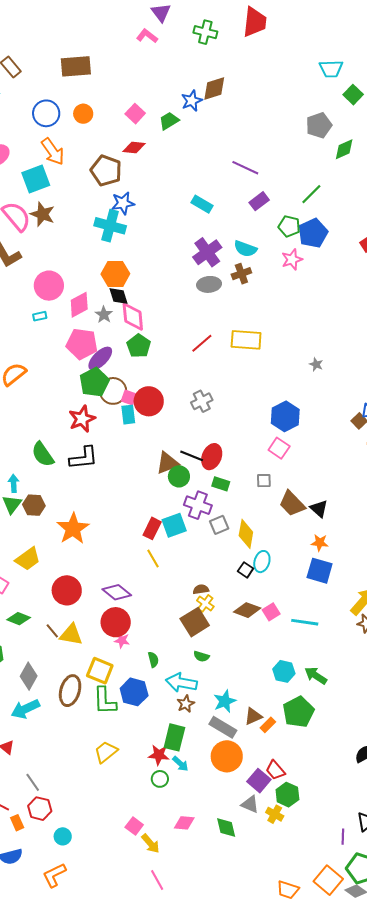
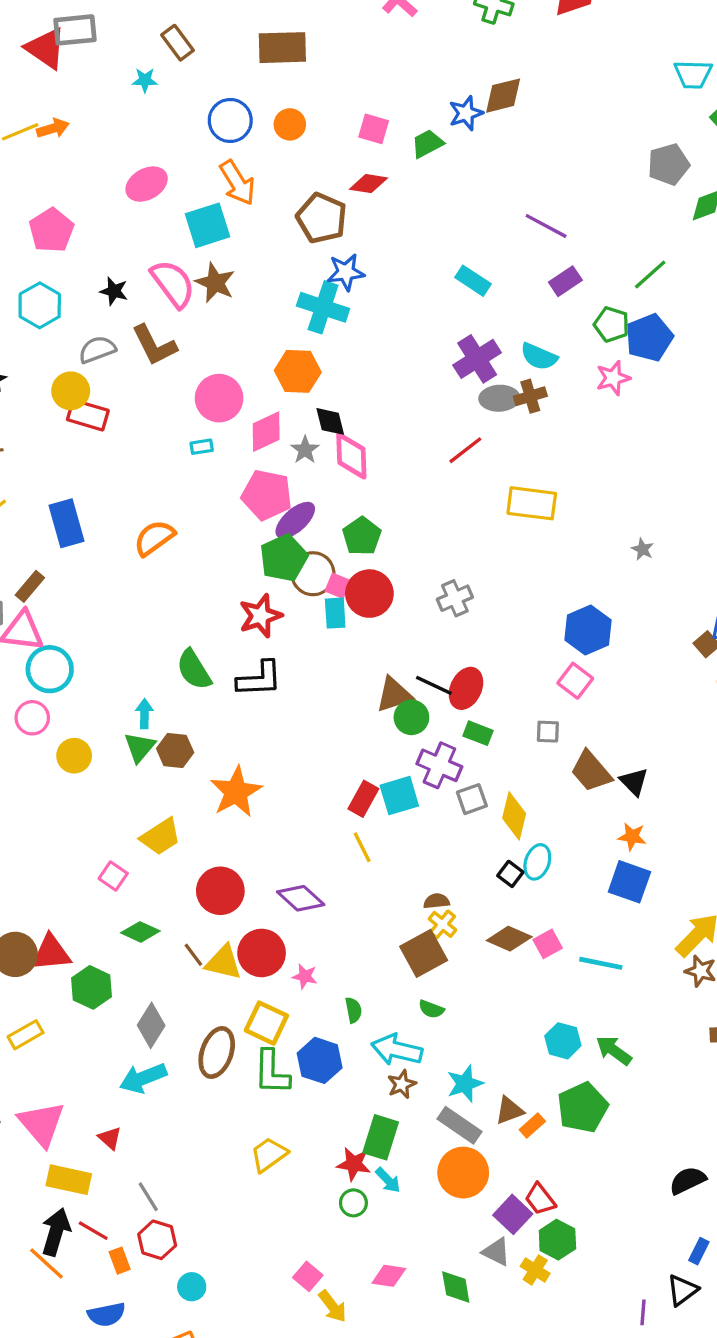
pink square: (135, 114) -> (374, 129), turned -30
orange hexagon: (115, 274) -> (298, 371), moved
gray ellipse: (209, 284) -> (499, 398), moved
red line: (202, 343) -> (465, 450), moved
green pentagon: (139, 346) -> (362, 536), moved
red circle: (116, 622) -> (262, 953), moved

